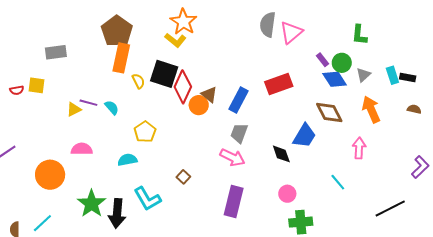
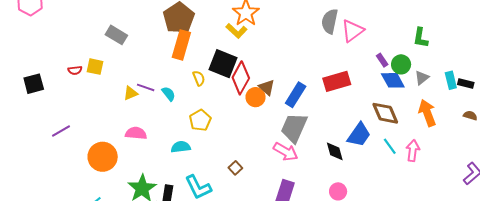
gray rectangle: (56, 52) -> (116, 35), turned 35
yellow semicircle: (138, 81) -> (199, 78), moved
gray trapezoid: (239, 133) -> (294, 128), size x1.5
cyan line: (338, 182) -> (390, 146), moved

